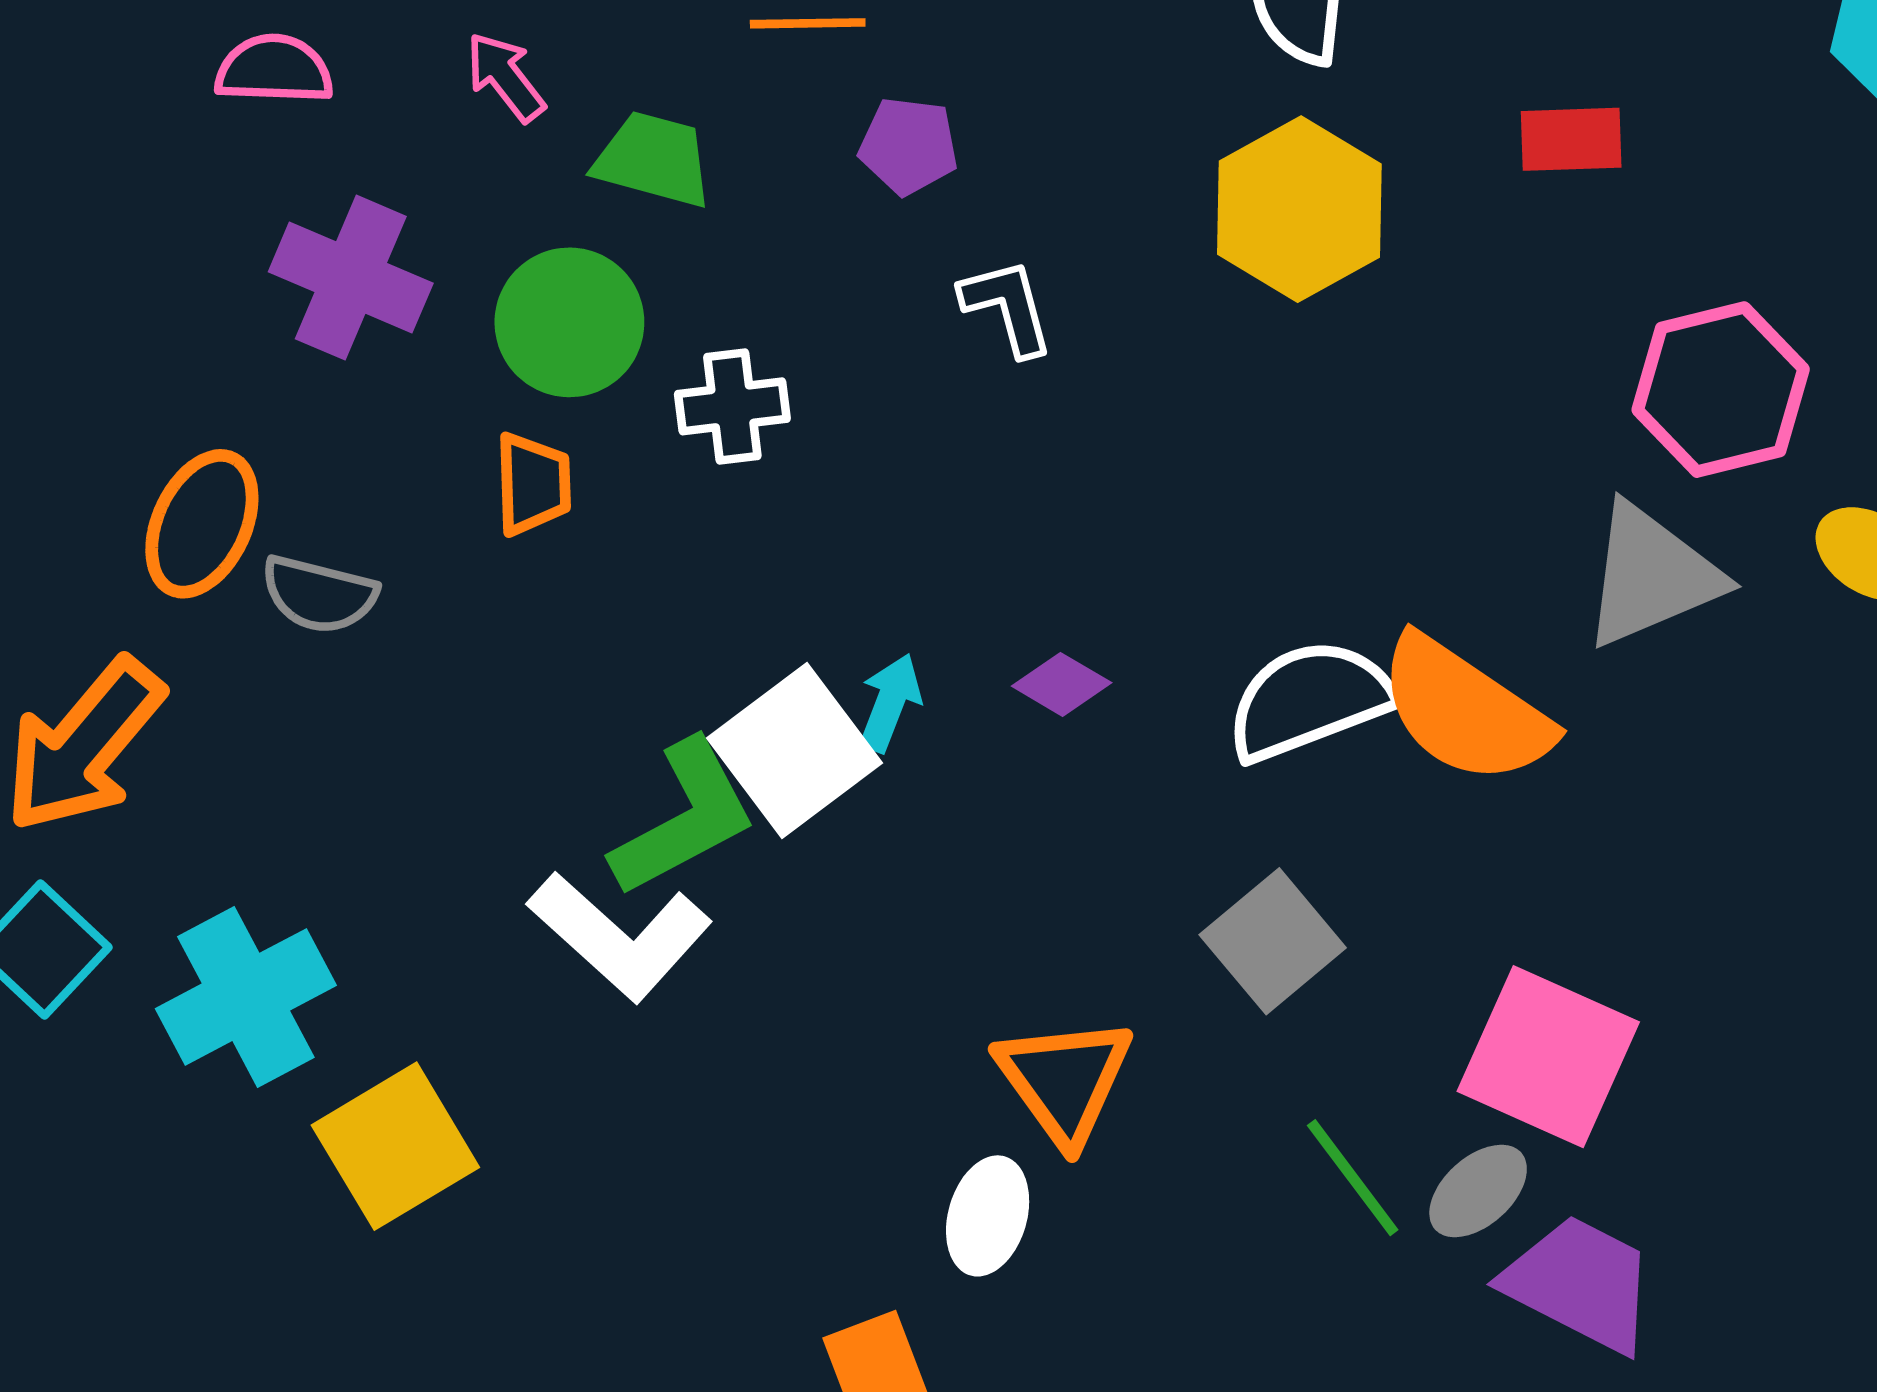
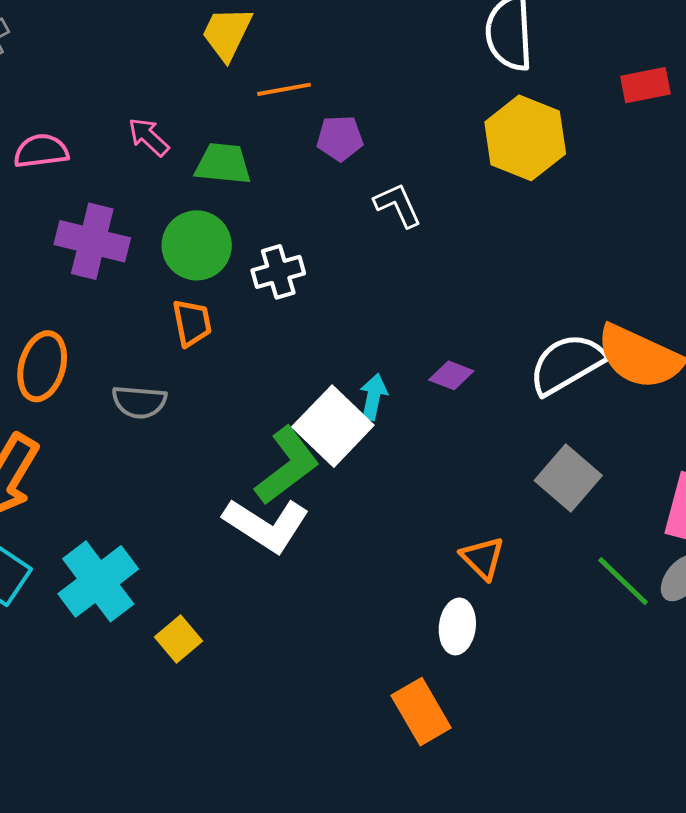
gray semicircle: (319, 594) -> (139, 402), moved
orange triangle: (1064, 1080) -> (483, 558), size x0.7
yellow square: (395, 1146) -> (179, 639), size x0.6

